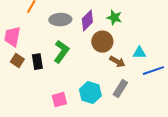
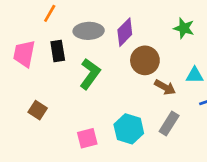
green star: (114, 18) -> (184, 28), moved
brown square: (17, 61) -> (38, 110), moved
black rectangle: (37, 62) -> (58, 51), moved

